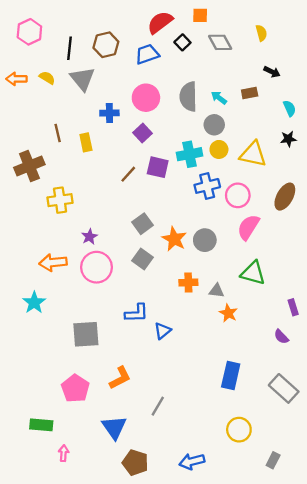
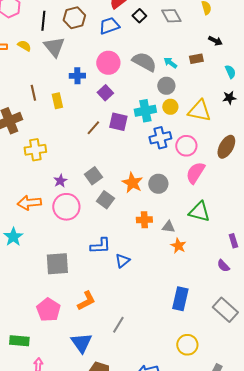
gray semicircle: (188, 97) -> (144, 62), turned 120
gray square: (142, 224) -> (93, 176), moved

